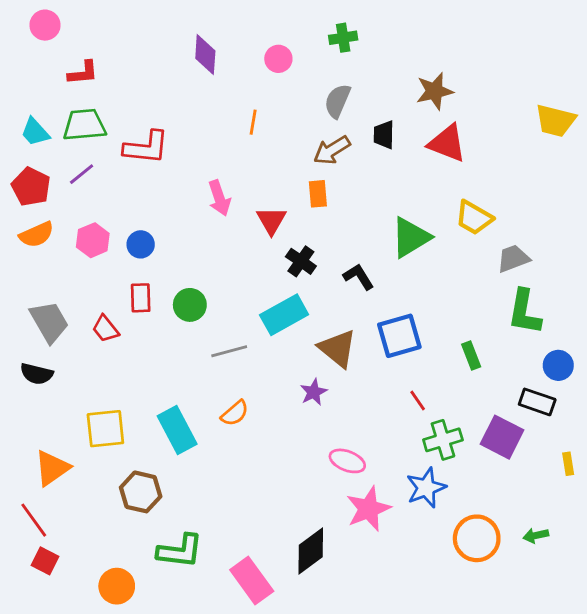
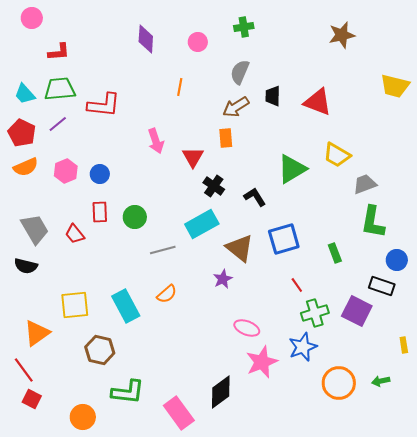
brown star: (435, 91) -> (342, 35), moved
yellow rectangle: (568, 464) -> (404, 345), moved

